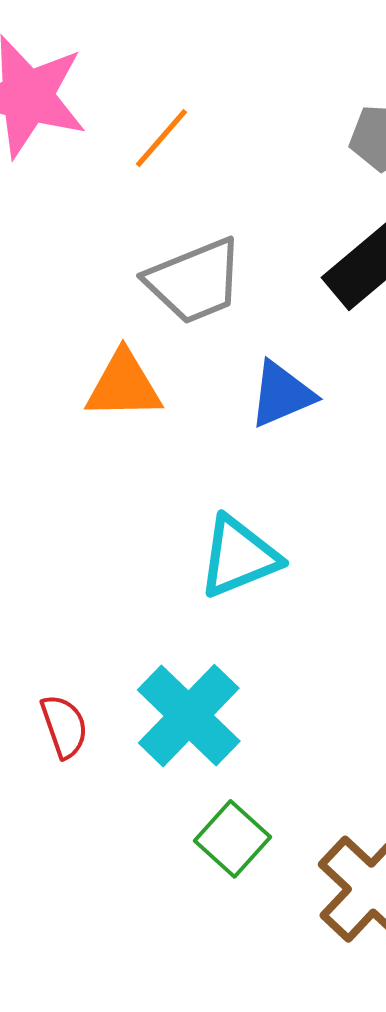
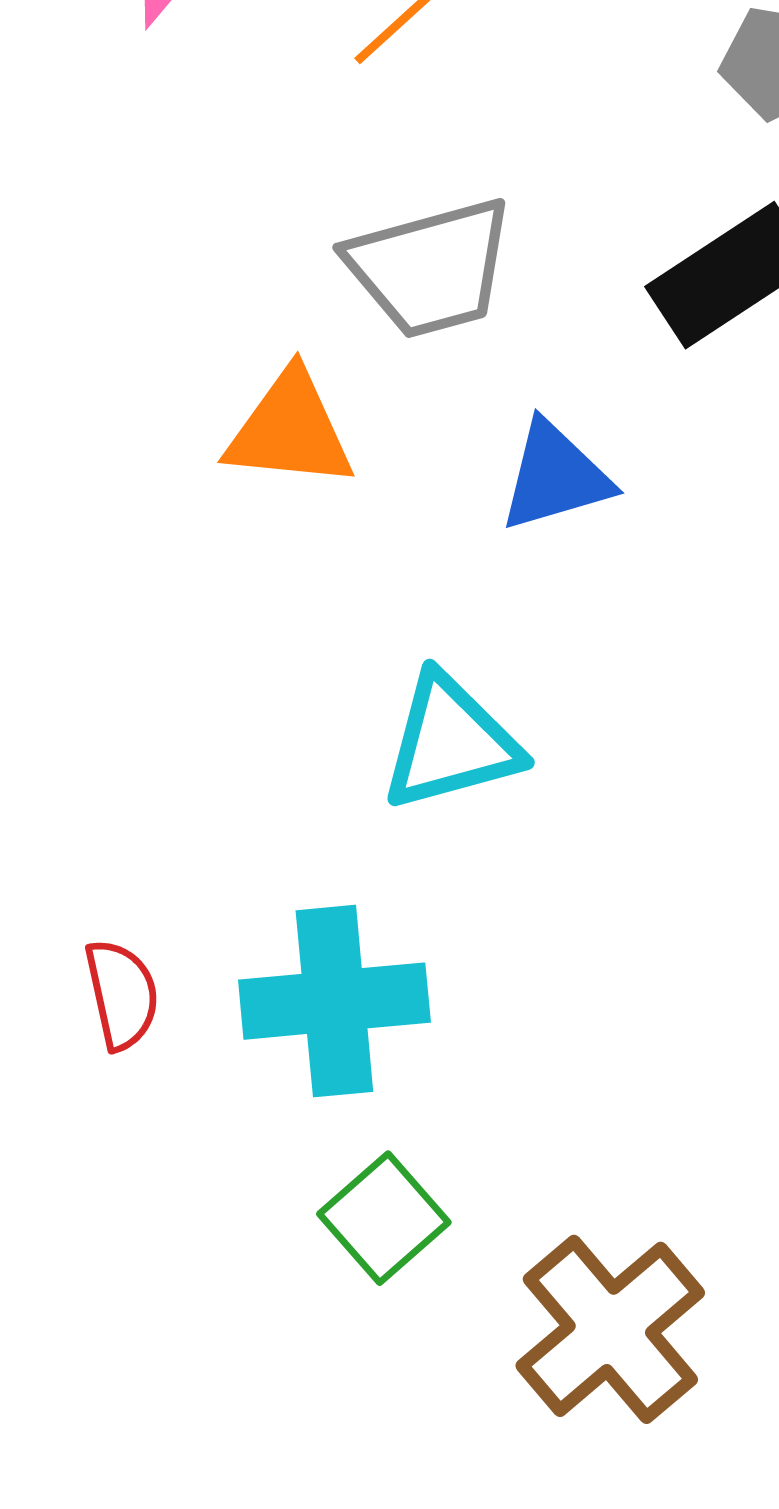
cyan cross: (189, 716) -> (334, 1001), turned 34

